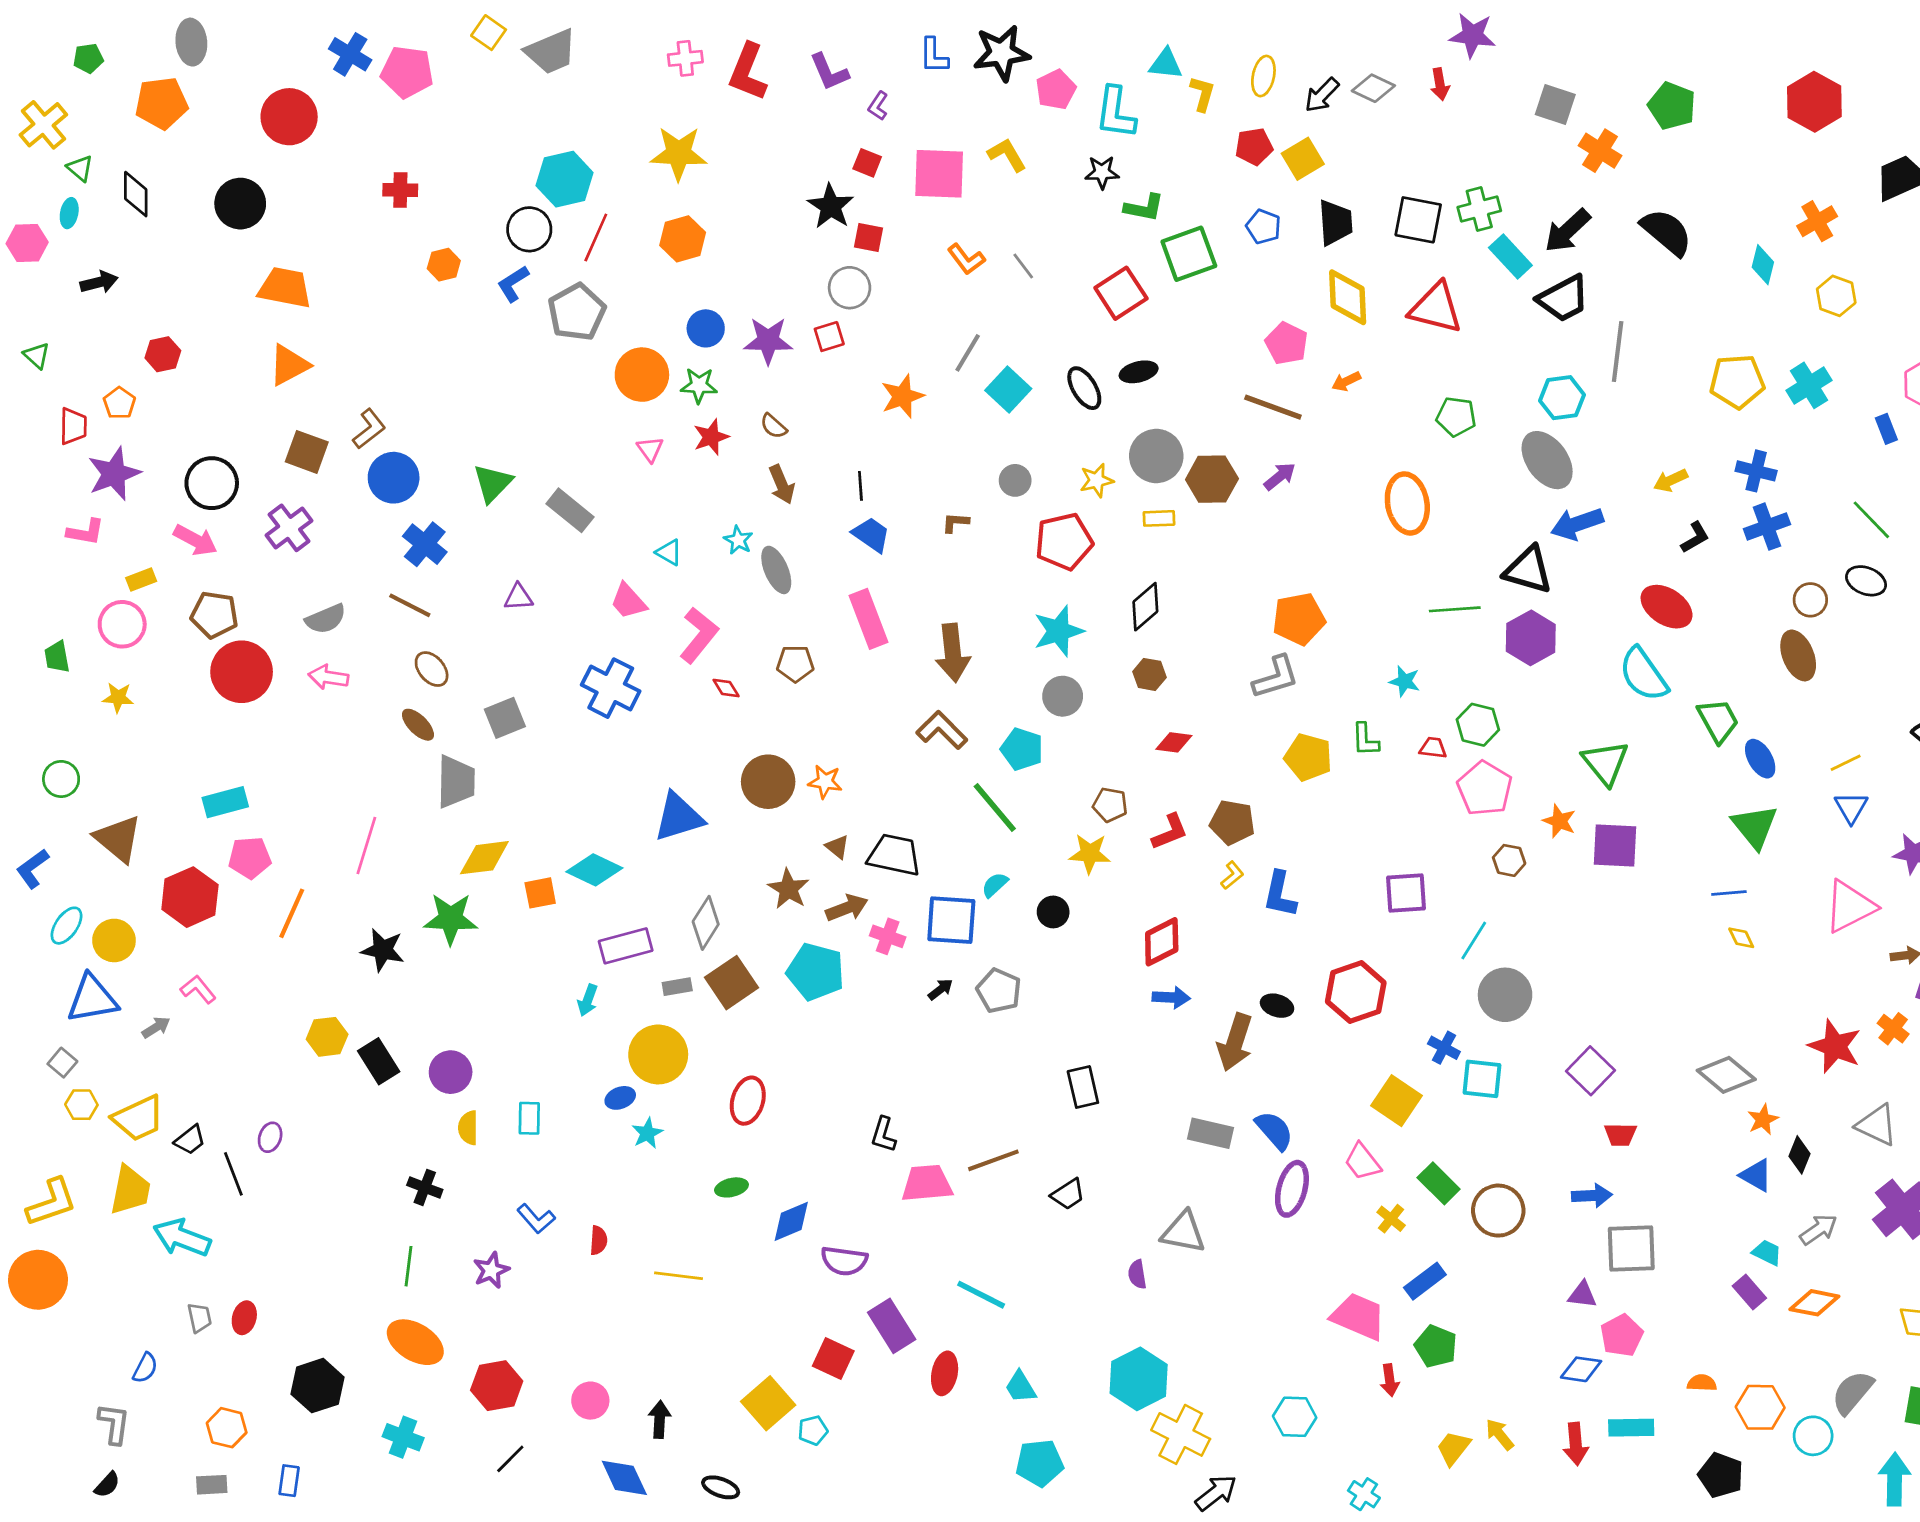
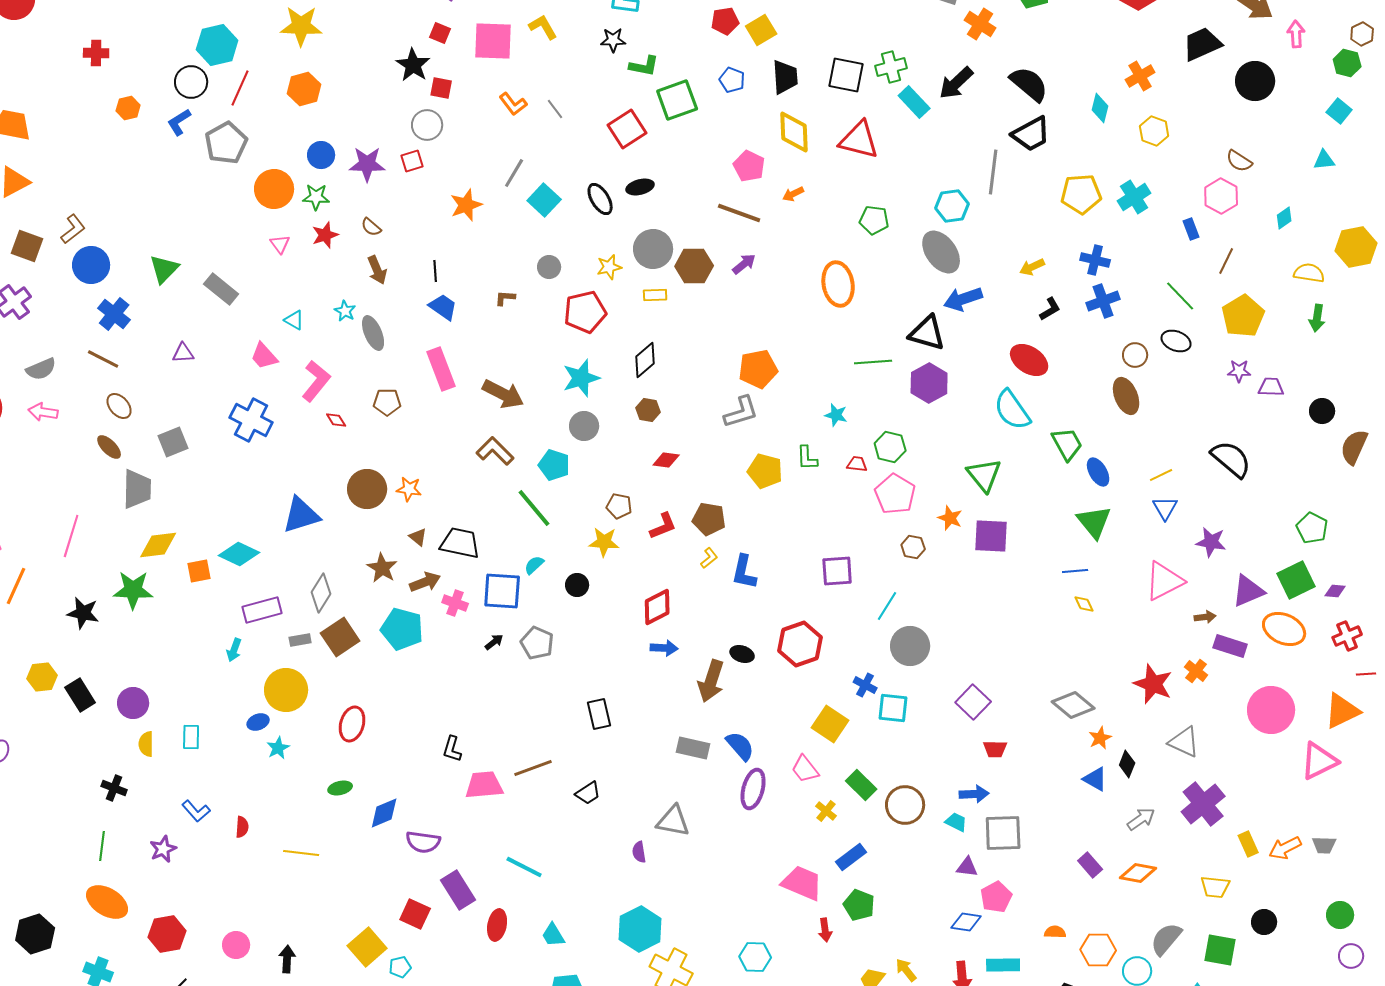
black trapezoid: (1563, 299) -> (1031, 134), moved
brown arrow: (953, 653) -> (503, 394), turned -57
cyan trapezoid: (1767, 1253) -> (956, 822), moved

